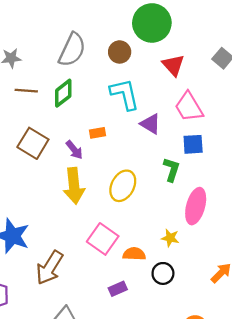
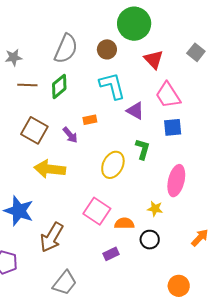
green L-shape: (172, 170) -> (143, 149), moved
yellow arrow: (74, 186) -> (50, 169), moved, turned 104

